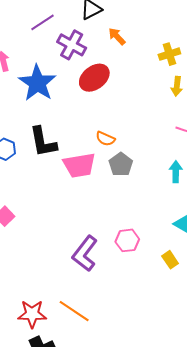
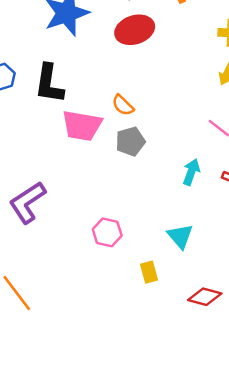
purple L-shape: (85, 254) -> (27, 202), moved

